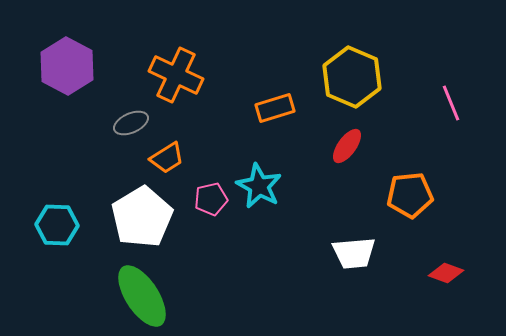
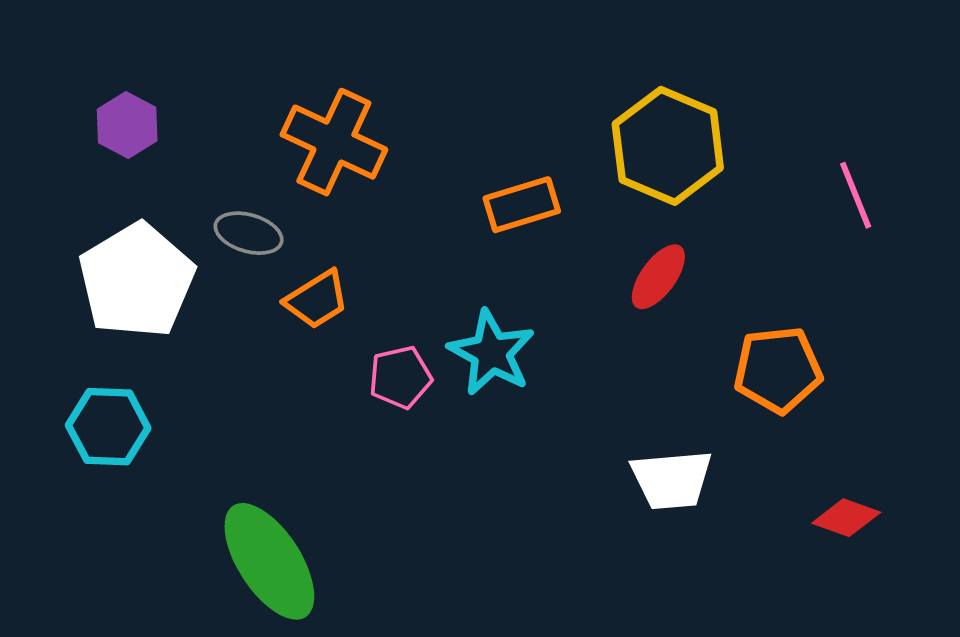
purple hexagon: (67, 66) -> (127, 125), size x0.6
gray ellipse: (131, 123) -> (249, 233), turned 40
white pentagon: (142, 217) -> (137, 281), moved

